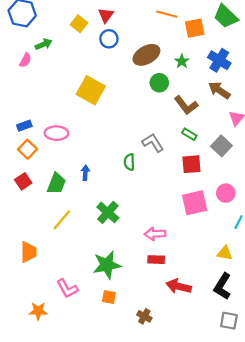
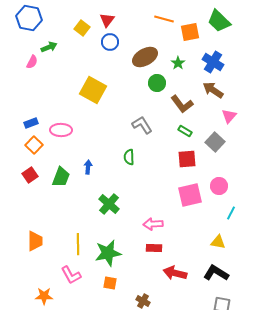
gray L-shape: (153, 143) -> (142, 125), moved
yellow line: (62, 220) -> (78, 244), moved, turned -40
black L-shape: (223, 286) -> (216, 273), turned 90

